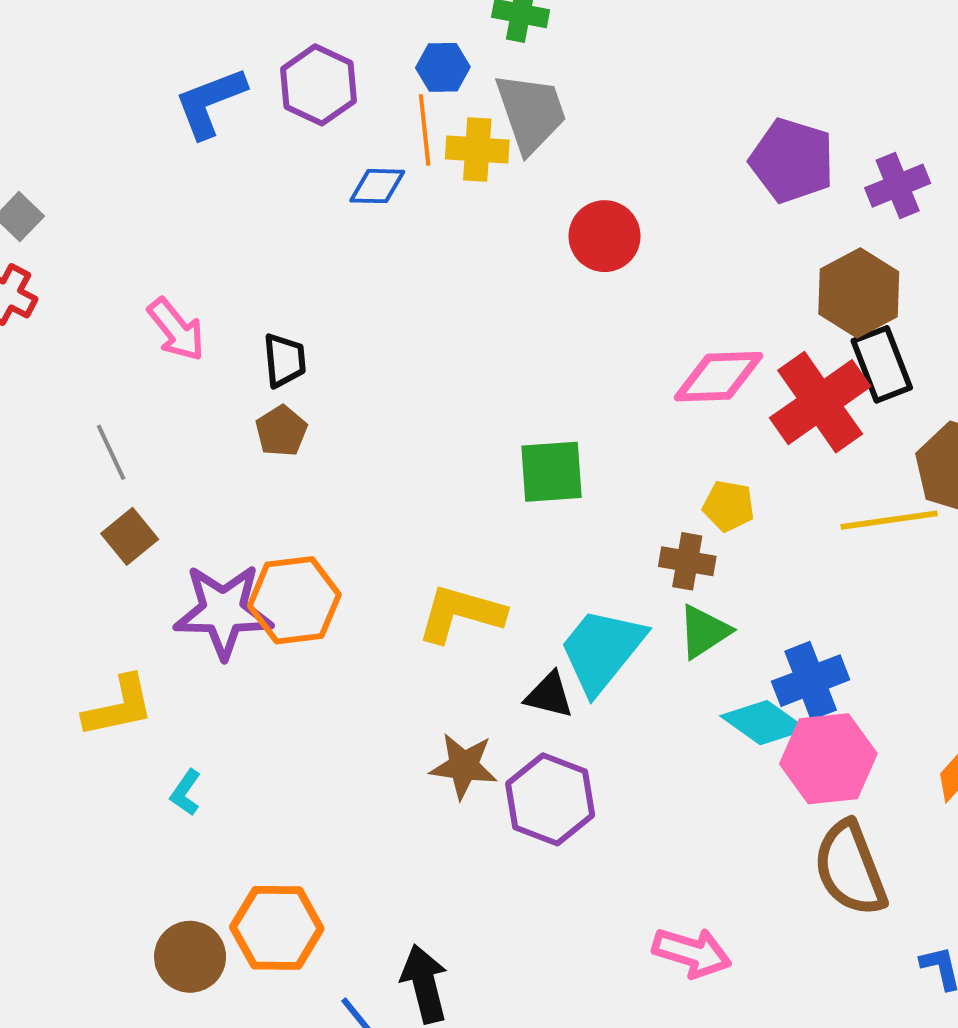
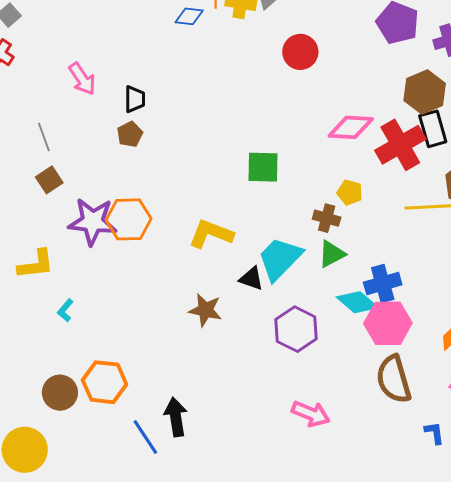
purple hexagon: (550, 799) -> (296, 329), moved

